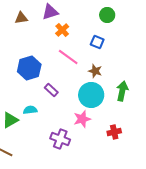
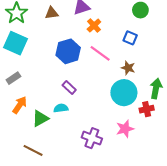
blue hexagon: (29, 68) -> (68, 51), moved
purple rectangle: (51, 90) -> (69, 87), moved
pink star: (82, 119) -> (125, 129), moved
red cross: (114, 132) -> (147, 109), moved

